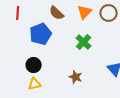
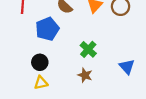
green cross: (84, 42) -> (88, 49), moved

